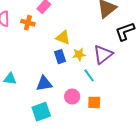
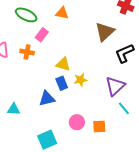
purple triangle: (103, 54) -> (115, 86), moved
cyan line: (89, 75) -> (124, 108), moved
blue triangle: (44, 84) -> (47, 99), moved

